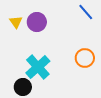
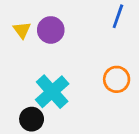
blue line: (86, 12) -> (118, 16), turned 60

